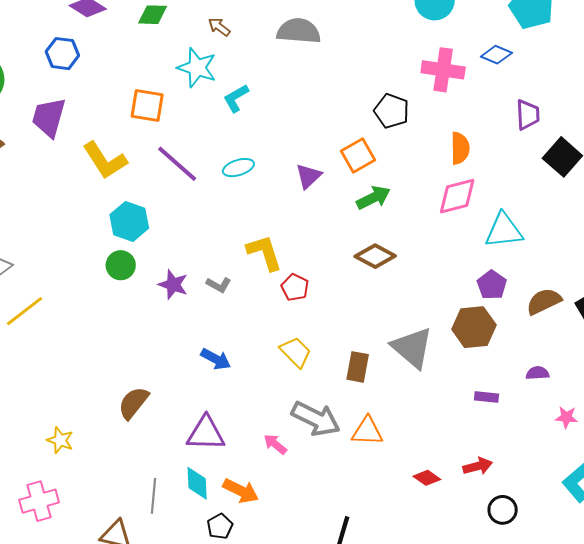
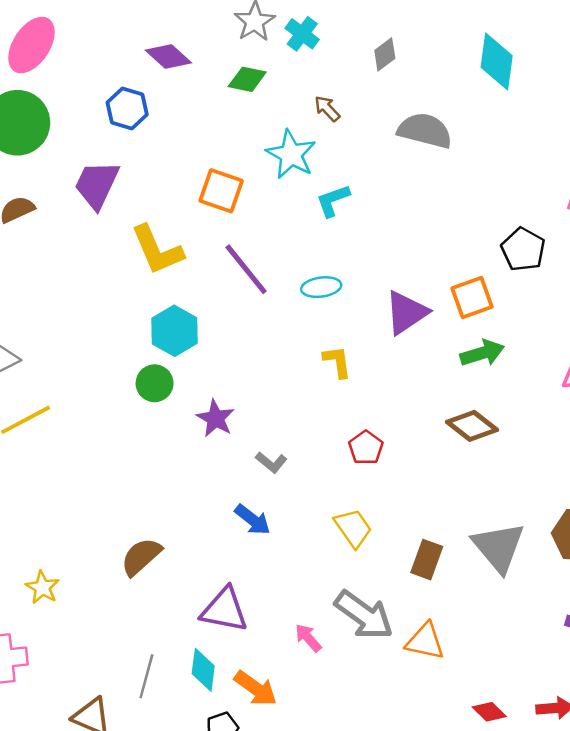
purple triangle: (308, 176) -> (406, 313), size x1.4
yellow L-shape: (264, 253) -> (337, 362), moved, size x0.7
gray L-shape: (219, 285) -> (271, 462), moved

